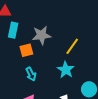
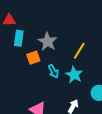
gray star: (41, 35) -> (48, 42), turned -30
cyan arrow: (31, 74) -> (53, 71), moved

